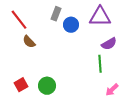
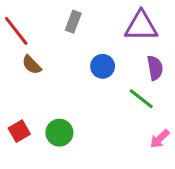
blue circle: (71, 25) -> (103, 66), moved
purple semicircle: (109, 44) -> (155, 68), turned -70
green line: (100, 64) -> (141, 99), turned -48

